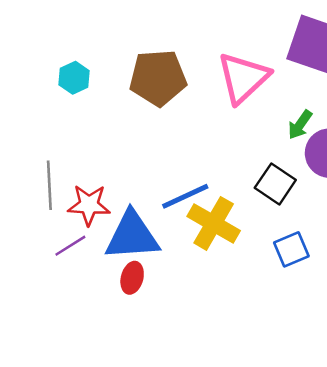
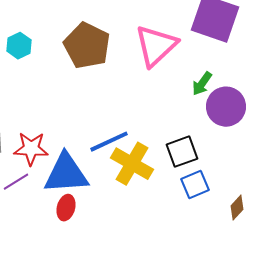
brown pentagon: (158, 78) -> (87, 46), turned 30
black square: (275, 184) -> (182, 152), moved, turned 36

